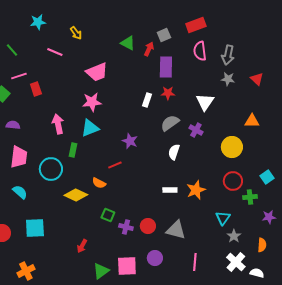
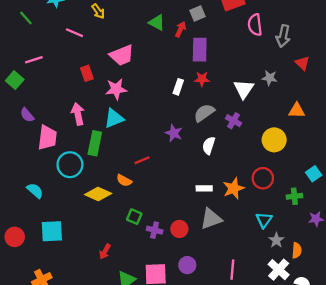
green line: (12, 50) -> (26, 18), moved
pink semicircle: (200, 51) -> (255, 25), moved
gray arrow: (228, 55) -> (283, 36), moved
gray star: (228, 79) -> (270, 78), moved
red rectangle: (36, 89) -> (87, 73), moved
purple semicircle: (13, 125) -> (27, 115), turned -136
purple star: (130, 141) -> (174, 133), moved
green rectangle: (73, 150) -> (95, 143), size x1.5
pink trapezoid: (19, 157) -> (47, 138), moved
red circle: (233, 181) -> (263, 178), moved
gray triangle: (176, 230) -> (211, 219), moved, turned -35
orange semicircle: (262, 245) -> (297, 250), moved

